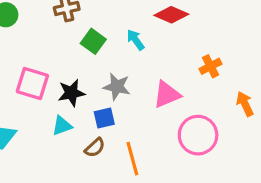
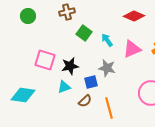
cyan arrow: (135, 40) -> (107, 40), moved
gray star: (117, 87) -> (107, 68), moved
pink triangle: (167, 94) -> (132, 49), moved

